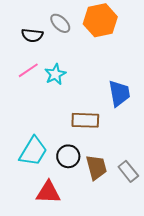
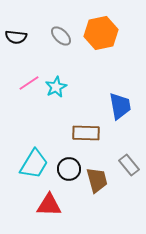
black semicircle: (32, 35) -> (16, 37), moved
gray rectangle: (128, 171) -> (129, 165), moved

